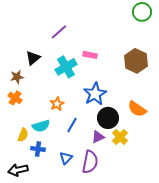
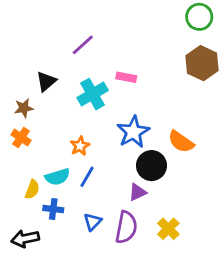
brown hexagon: (136, 61) -> (202, 63), moved
orange semicircle: (137, 109) -> (181, 142), moved
blue line: (72, 125) -> (87, 177), moved
yellow cross: (120, 137) -> (168, 229), moved

